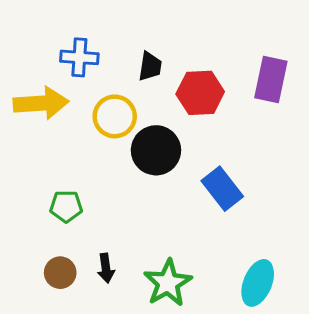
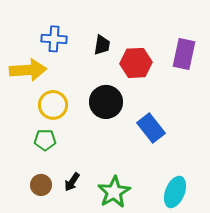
yellow circle: (115, 116) -> (53, 105), moved
black arrow: (106, 268) -> (72, 182), turned 42

